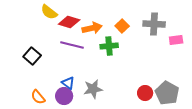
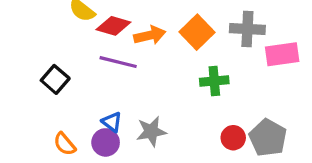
orange square: (122, 26) -> (197, 32), size x1.5
pink rectangle: (176, 40) -> (282, 54), size x1.5
green cross: (109, 46) -> (214, 81), moved

